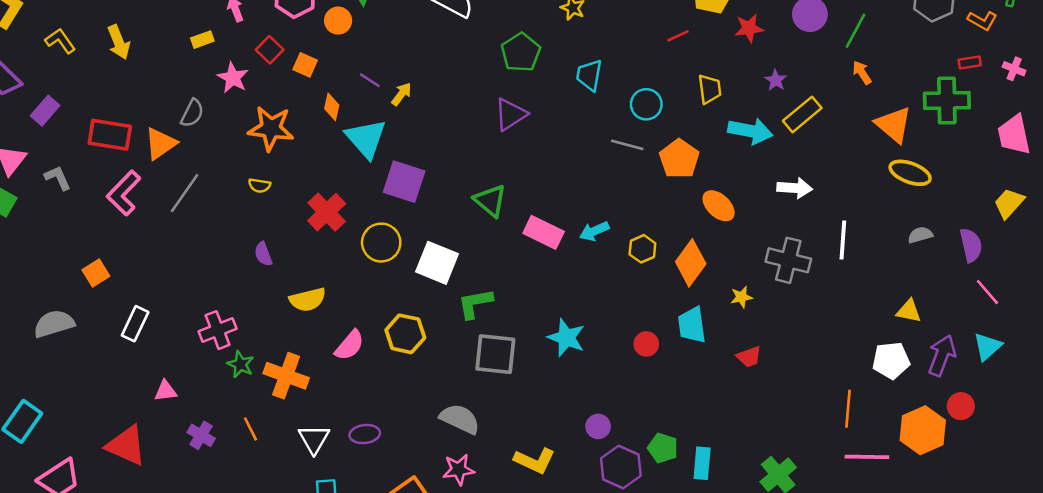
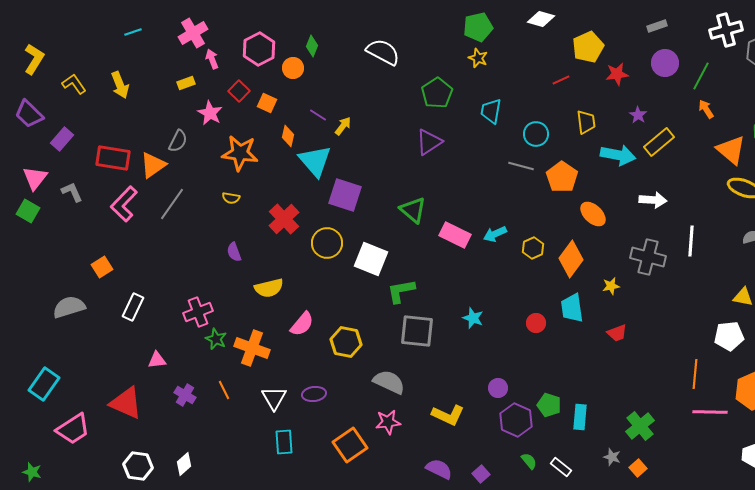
yellow hexagon: (405, 334) -> (346, 342), moved
cyan star: (566, 338) -> (473, 318), size x0.7

